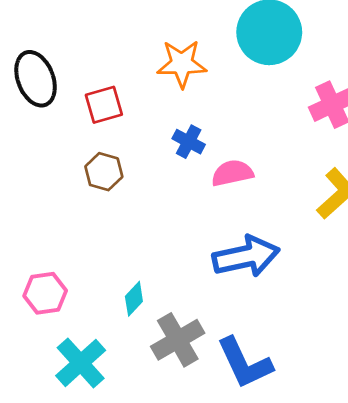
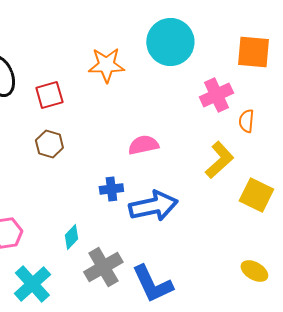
blue cross: (189, 142) -> (111, 189), moved, turned -35

